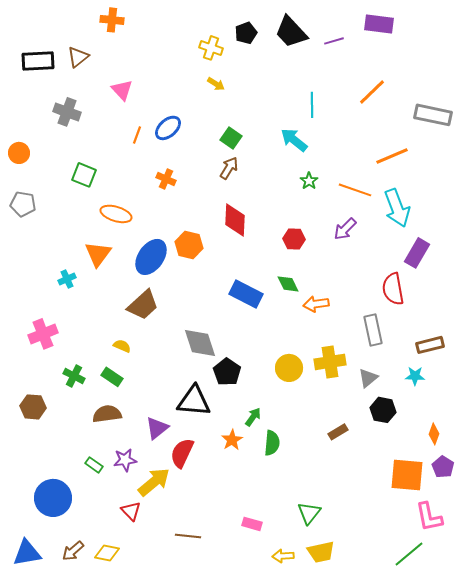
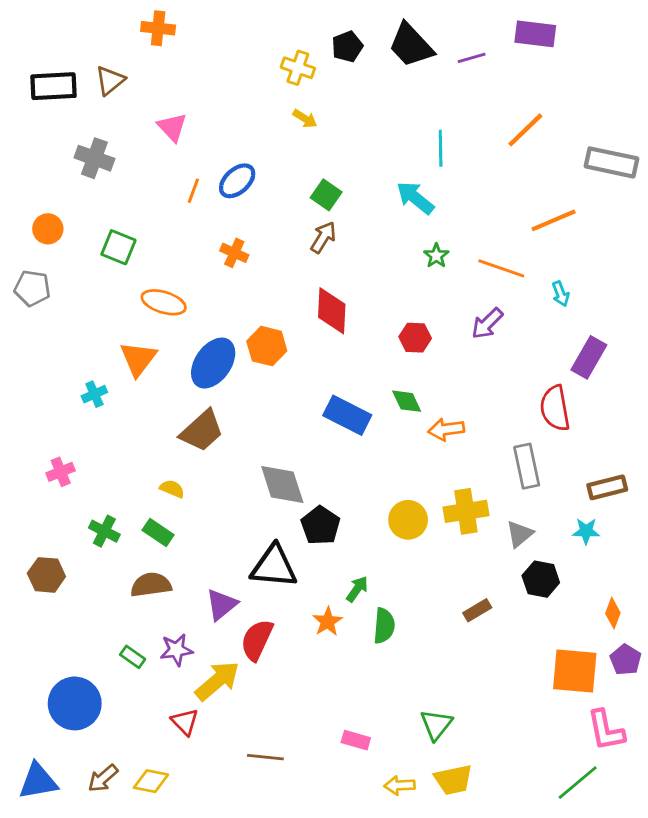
orange circle: (19, 153) -> (48, 229), moved
cyan arrow: (397, 208) -> (561, 294), size x0.5
pink cross: (43, 334) -> (61, 472), size x0.7

